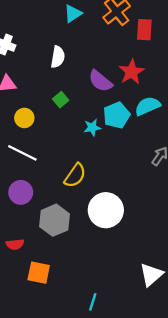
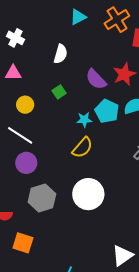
cyan pentagon: (116, 115) -> (107, 111), turned -30
yellow semicircle: (75, 175) -> (82, 148), moved
purple circle: (21, 192) -> (26, 163), moved

